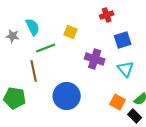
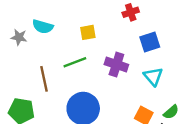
cyan semicircle: (33, 27) -> (43, 27), turned 132
yellow square: (71, 32) -> (88, 32), turned -32
green line: (46, 48) -> (75, 62), moved

